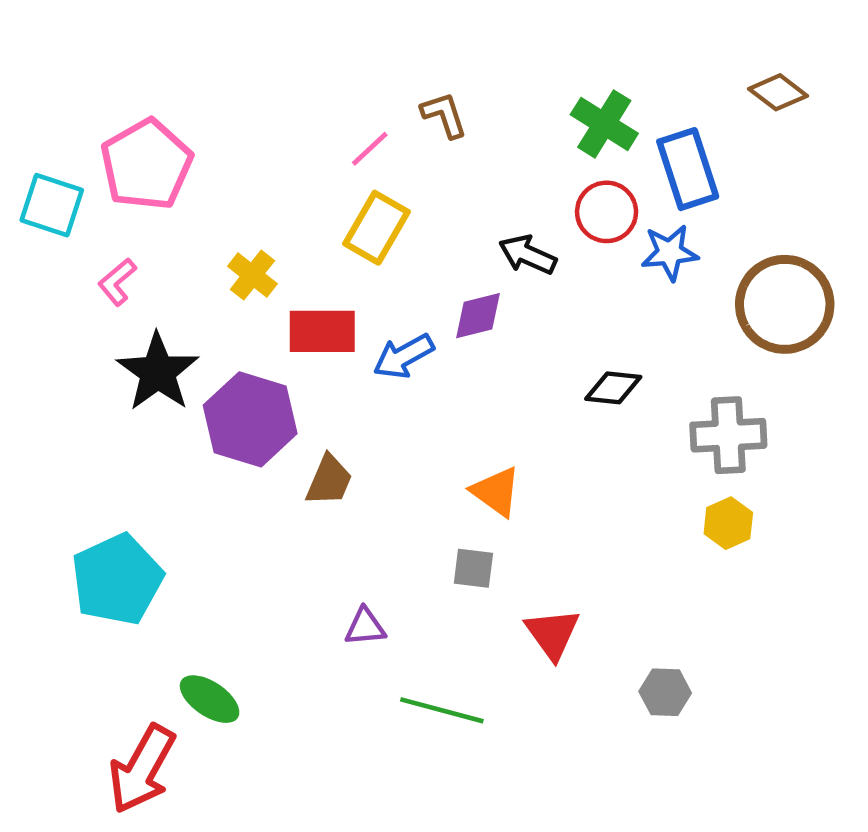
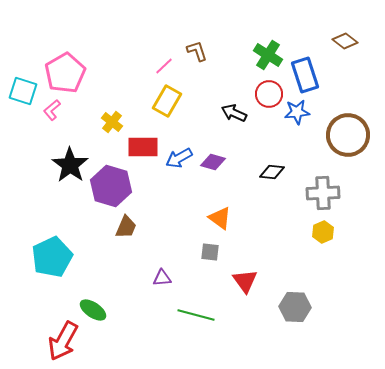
pink L-shape: (117, 282) -> (52, 110), moved
purple diamond: (478, 316) -> (213, 162), moved, turned 30
brown trapezoid: (329, 480) -> (126, 227), moved
gray hexagon: (665, 692) -> (295, 307), size x1.4

